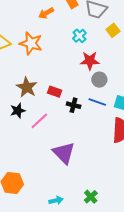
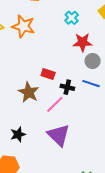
brown star: (27, 87) -> (29, 92), moved
black star: (18, 111) -> (18, 134), moved
pink line: (39, 121) -> (55, 104), moved

